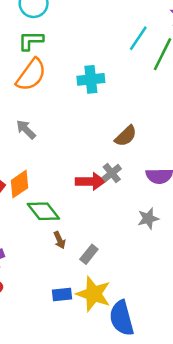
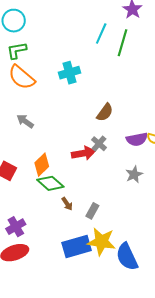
orange semicircle: (31, 75) -> (22, 77), turned 104
orange diamond: (19, 184) -> (42, 165), moved
blue rectangle: (62, 295) -> (77, 246), size x1.8

